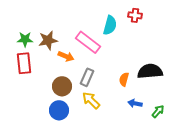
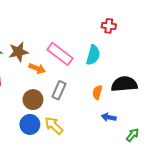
cyan semicircle: (110, 25) -> (93, 55), moved
yellow arrow: (91, 100) -> (54, 126), moved
green arrow: (158, 111) -> (133, 135), moved

